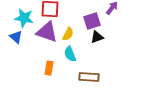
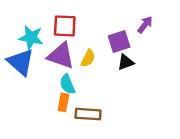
blue triangle: (16, 37) -> (21, 62), size x1.6
cyan semicircle: (70, 54) -> (67, 84), moved
brown rectangle: (89, 77) -> (88, 114), moved

